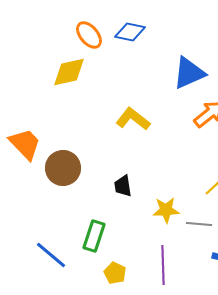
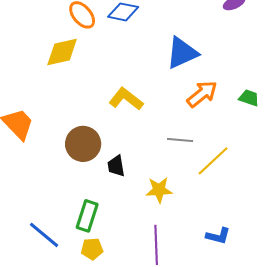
brown circle: (63, 168) -> (83, 144), moved
gray line: (199, 224) -> (180, 140), moved
yellow pentagon: (115, 273) -> (92, 249), moved, turned -30

